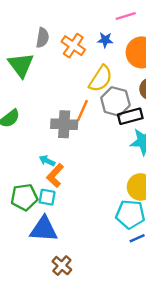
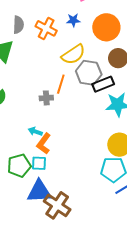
yellow semicircle: (101, 79) -> (73, 54), turned 30
gray cross: (64, 124) -> (46, 98), size x0.6
brown cross: (62, 266) -> (57, 205), moved, size x1.5

